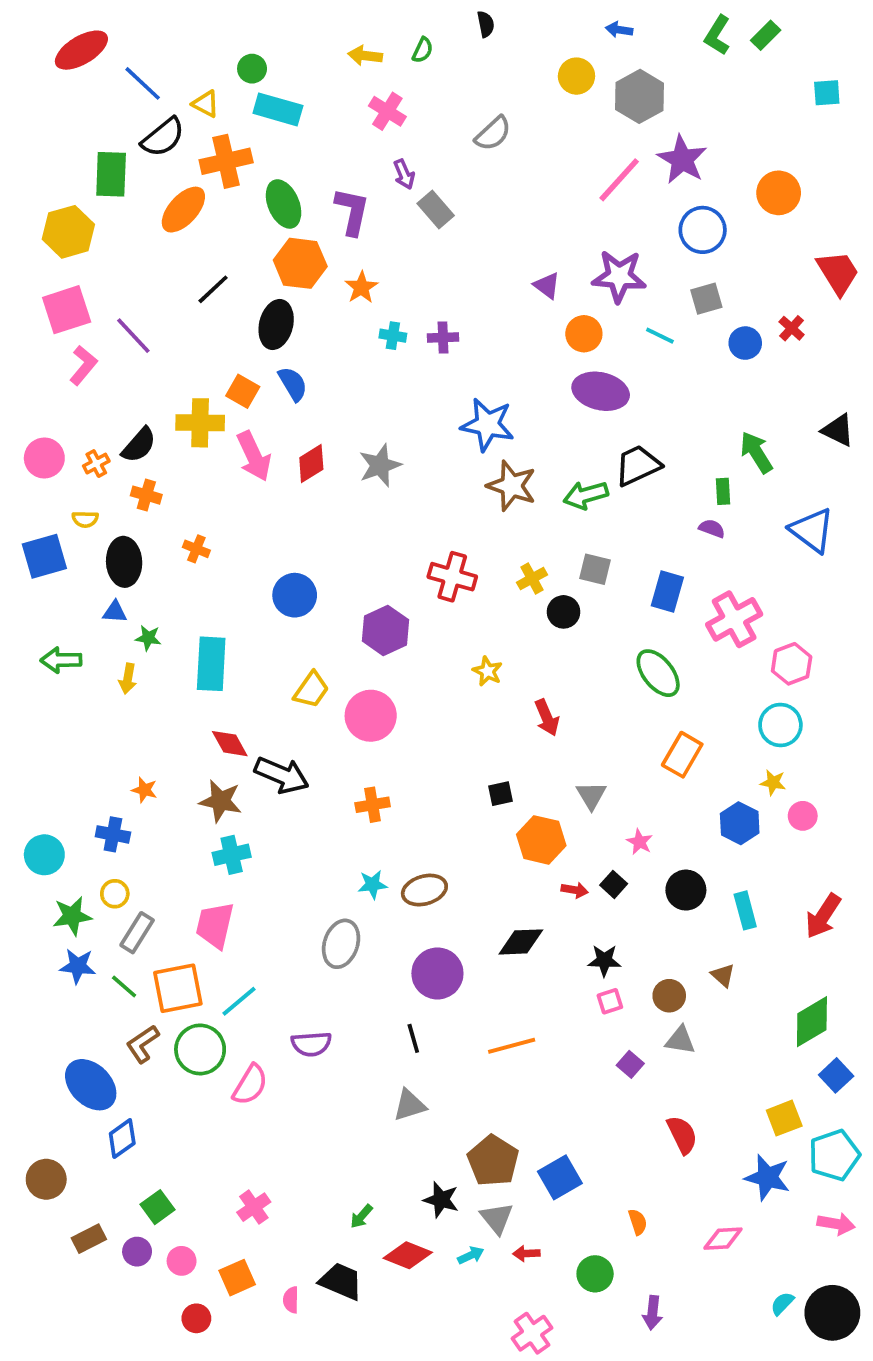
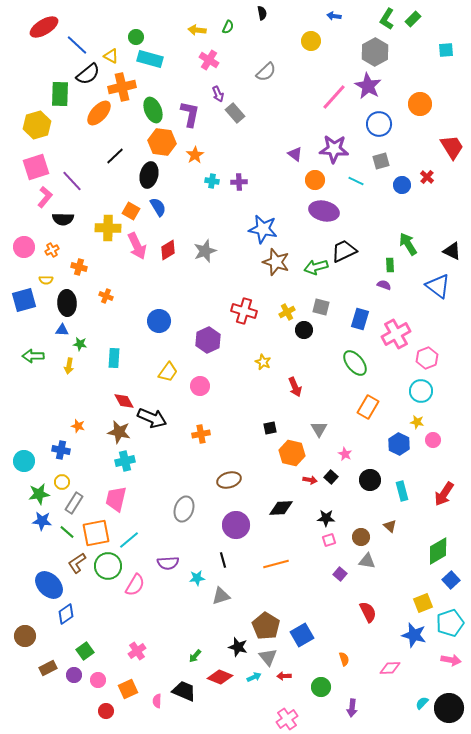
gray hexagon: (640, 96) -> (375, 52), moved
black triangle: (838, 430) -> (452, 251), moved
black semicircle: (139, 445) -> (63, 219), moved, turned 50
cyan rectangle: (211, 664) -> (114, 358), size x0.7
pink circle: (371, 716) -> (200, 386), size x0.7
cyan star: (373, 884) -> (197, 578), moved

